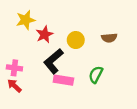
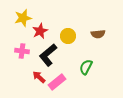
pink cross: (14, 68) -> (22, 51), moved
pink rectangle: (63, 80) -> (57, 82), moved, turned -48
red arrow: (14, 86) -> (39, 77), moved

